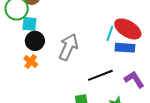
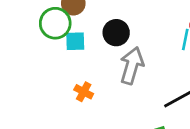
black circle: (35, 41) -> (116, 33), moved

